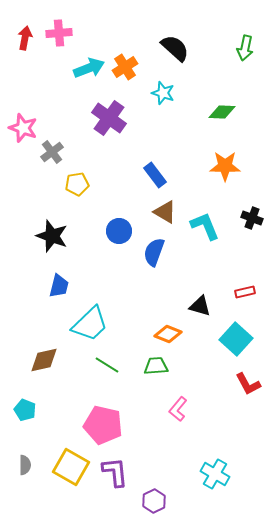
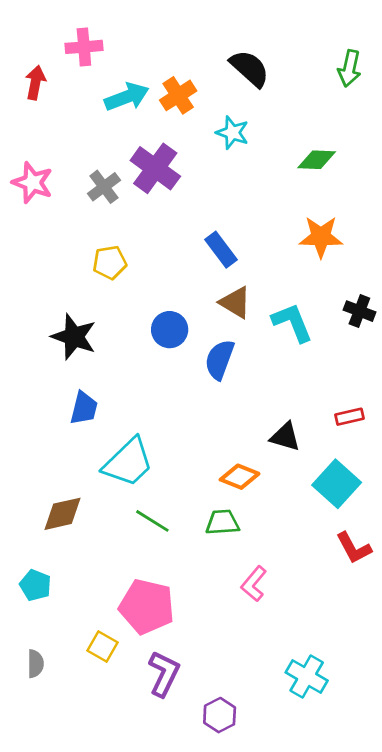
red arrow: (25, 38) -> (35, 83), moved
gray cross: (52, 152) -> (104, 187), moved
yellow square: (71, 467) -> (102, 647), moved, size x0.6
purple L-shape: (115, 472) -> (164, 674), turned 32

